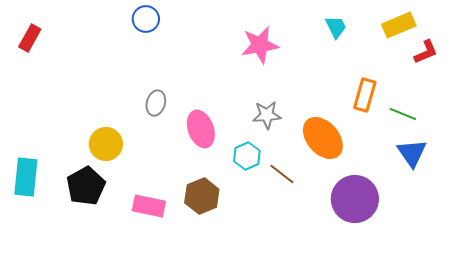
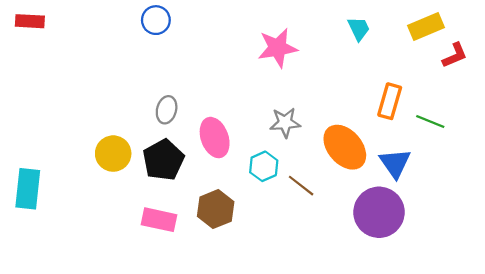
red rectangle: (30, 38) -> (30, 21), moved, turned 64
blue triangle: (412, 153) -> (395, 163), moved
black pentagon: (86, 186) -> (163, 160), moved

